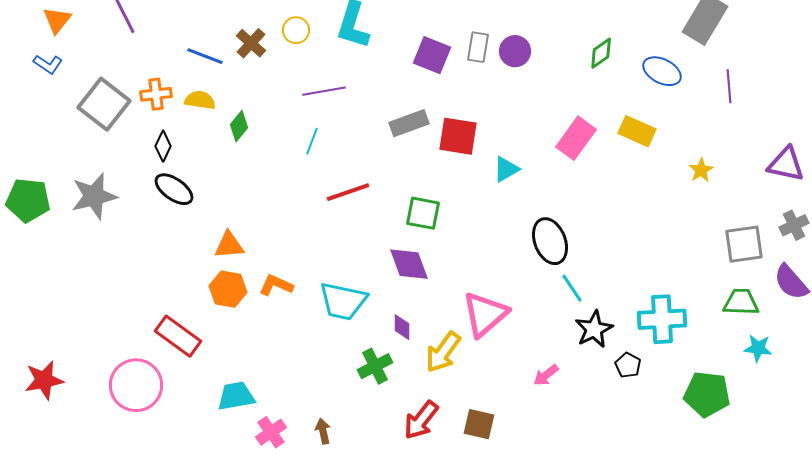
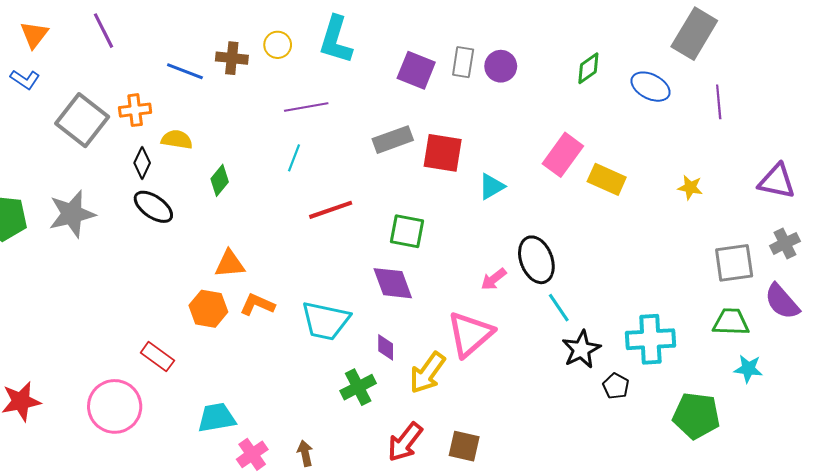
brown cross: (251, 43) -> (232, 58), turned -36
yellow semicircle: (200, 100) -> (177, 140), moved
green diamond: (239, 126) -> (220, 180), moved
yellow rectangle: (637, 131) -> (607, 179), moved
yellow star: (701, 170) -> (690, 187), turned -30
orange triangle: (229, 245) -> (230, 264), moved
red rectangle: (178, 336) -> (157, 357), size x0.7
pink arrow: (546, 375) -> (494, 279), moved

